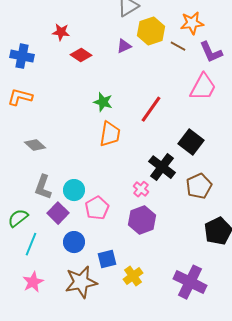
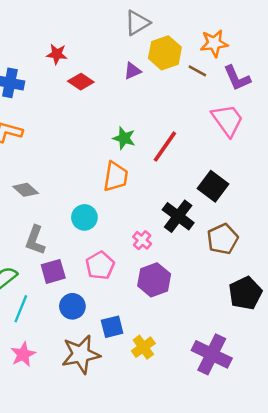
pink trapezoid: (203, 87) -> (227, 120), turned -64
green star: (103, 102) -> (124, 138), moved
pink cross: (141, 189) -> (142, 240), moved
cyan circle: (74, 190) -> (84, 217), moved
purple square: (58, 213) -> (53, 271), turned 30

